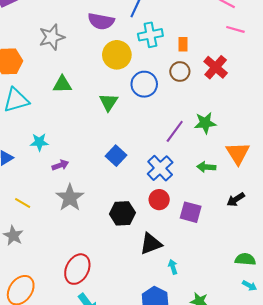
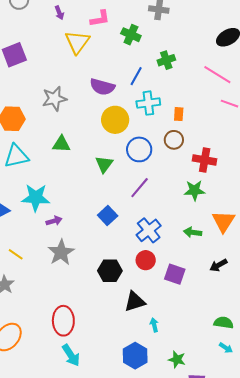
red cross: (216, 67) -> (205, 160), moved, turned -35
purple line: (175, 131) -> (140, 188), moved
cyan star: (39, 142) -> (36, 198), size x1.6
red ellipse: (77, 269) -> (63, 321), turned -32

